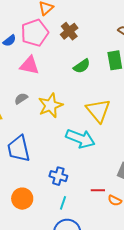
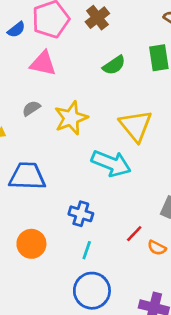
blue trapezoid: (19, 149) -> (27, 176), turned 104
red line: (98, 190) -> (134, 234), turned -48

